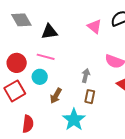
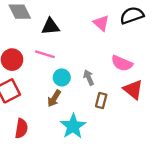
gray arrow: (86, 76) -> (89, 78), turned -40
cyan circle: (40, 77) -> (62, 77), moved
brown rectangle: (90, 97) -> (101, 101), moved

